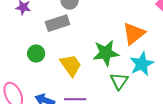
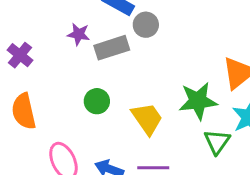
gray rectangle: (57, 23) -> (112, 48), moved

